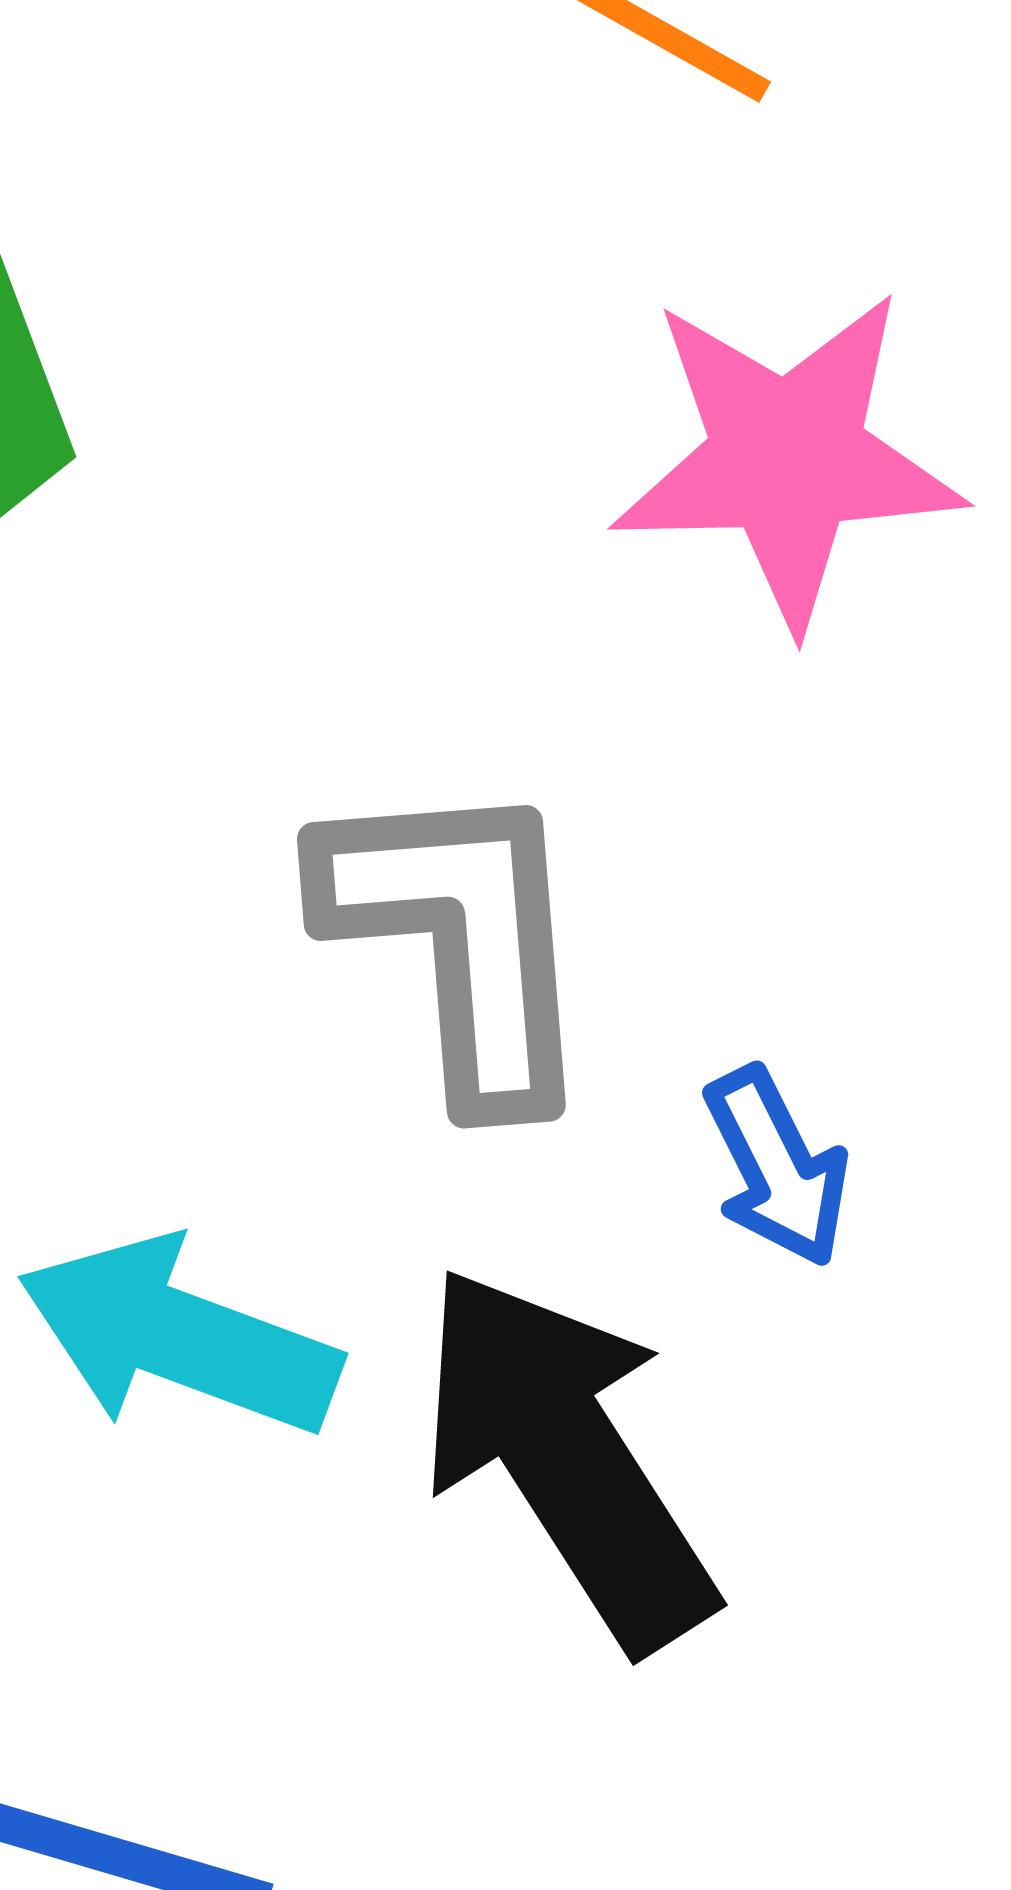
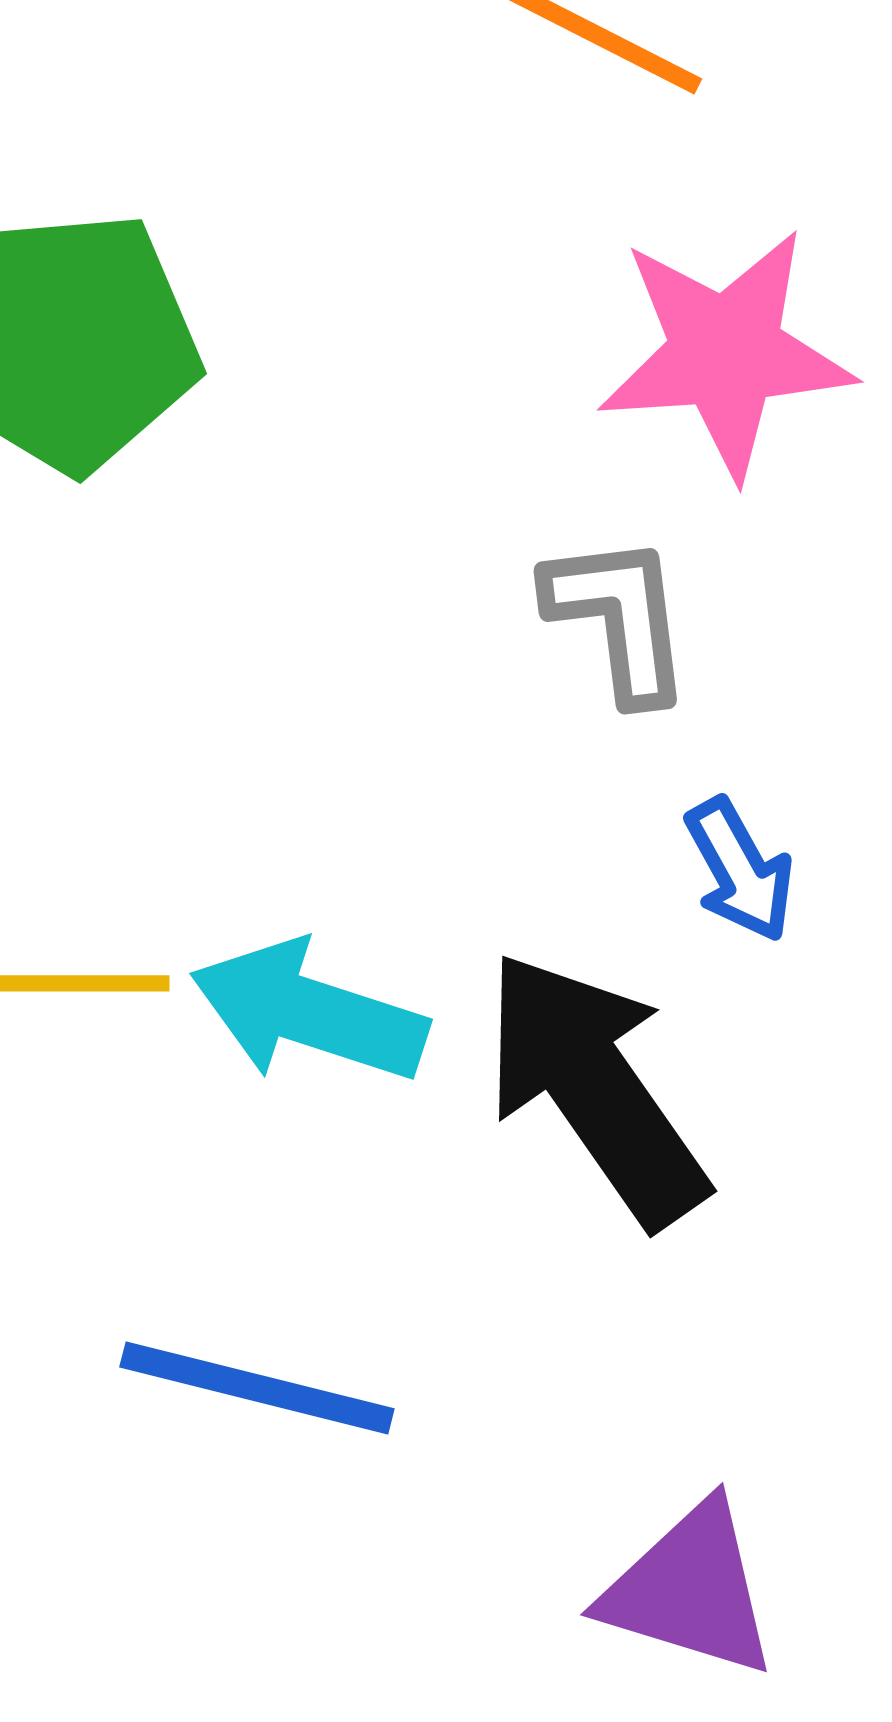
gray L-shape: (460, 939) -> (619, 618), moved, size x0.7

